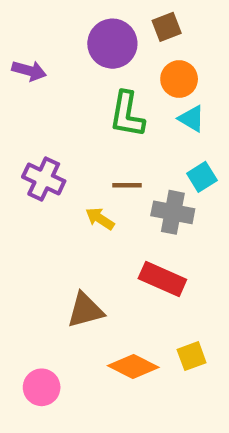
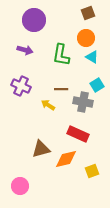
brown square: (167, 27) -> (88, 13), moved
purple circle: (112, 44) -> (34, 20), moved
purple arrow: (29, 71) -> (25, 50), moved
orange diamond: (133, 366) -> (66, 159), moved, turned -40

